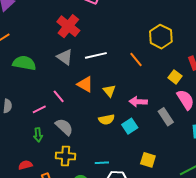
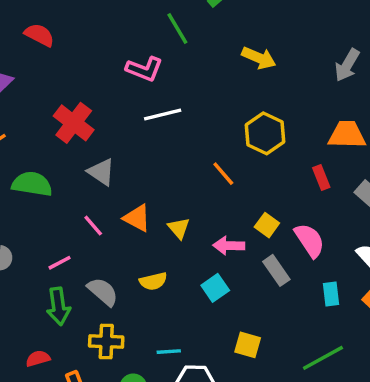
red cross: (68, 26) -> (74, 123), moved
white line: (96, 55) -> (163, 114), moved
yellow square: (175, 77) -> (267, 225), moved
pink line: (59, 96) -> (93, 226), moved
yellow semicircle: (107, 120) -> (153, 281), moved
green arrow: (38, 135) -> (58, 306), size x1.5

